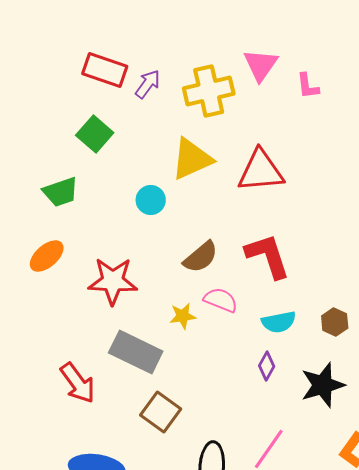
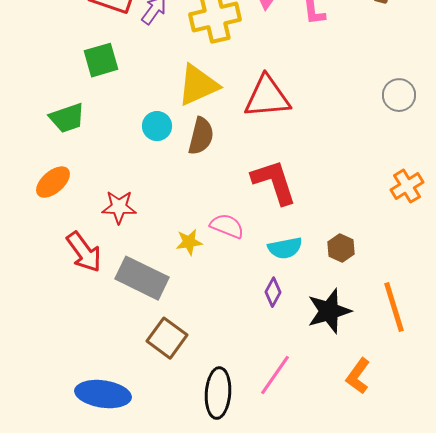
green square: (95, 134) -> (101, 60), turned 33
brown semicircle: (201, 257) -> (201, 136), moved, turned -36
red star: (113, 281) -> (119, 207), size x0.7
red arrow: (78, 383) -> (84, 252), moved

